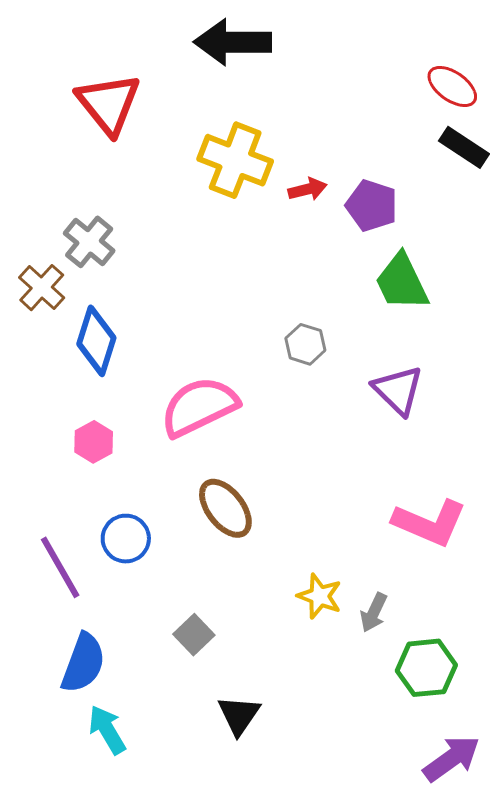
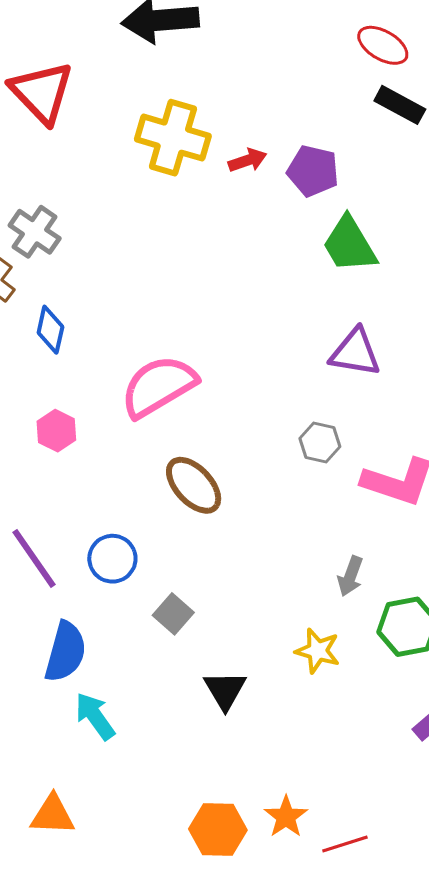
blue diamond: (96, 341) -> (50, 330), size x0.7
gray hexagon: (305, 344) -> (320, 443), moved
purple triangle: (398, 390) -> (355, 353), turned -30
blue circle: (126, 539) -> (112, 559), moved
yellow star: (319, 596) -> (318, 651), moved

